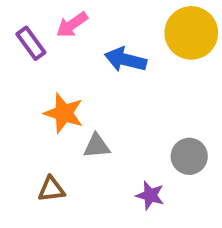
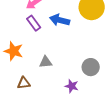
purple rectangle: (31, 43) -> (34, 23), moved
orange star: (64, 113) -> (14, 51), moved

